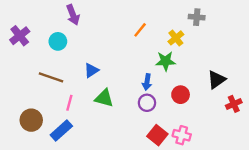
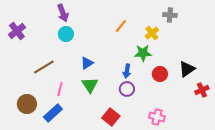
cyan circle: (58, 41) -> (66, 34), moved
blue triangle: (91, 70) -> (87, 63), moved
brown line: (51, 77) -> (44, 67), turned -50
red circle: (181, 95) -> (160, 74), moved
green triangle: (104, 98) -> (90, 85), turned 42
red square: (157, 135) -> (111, 117), moved

